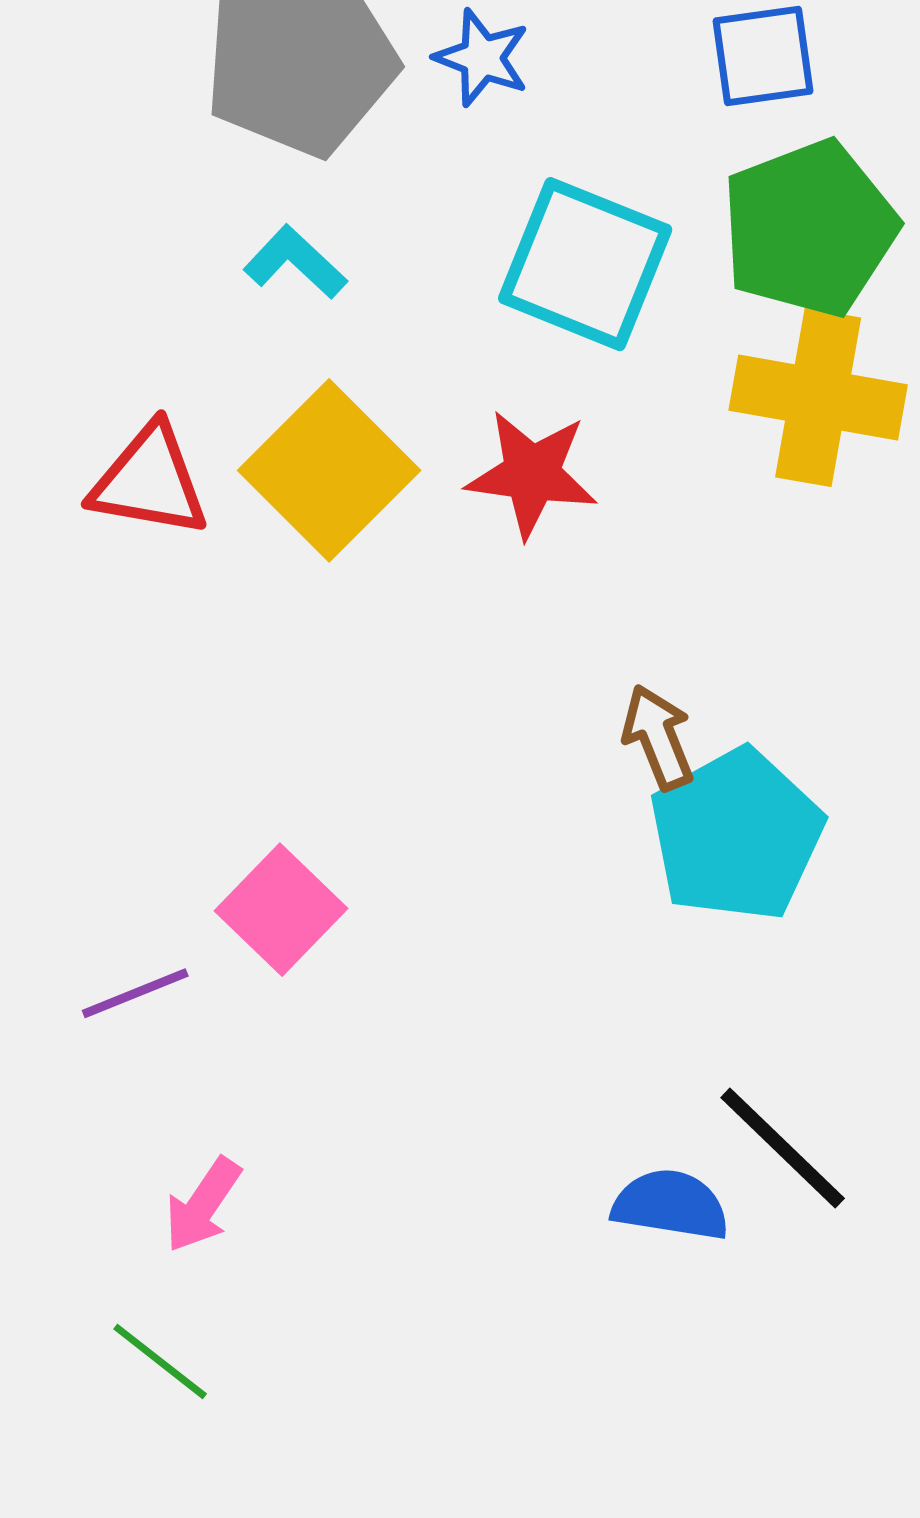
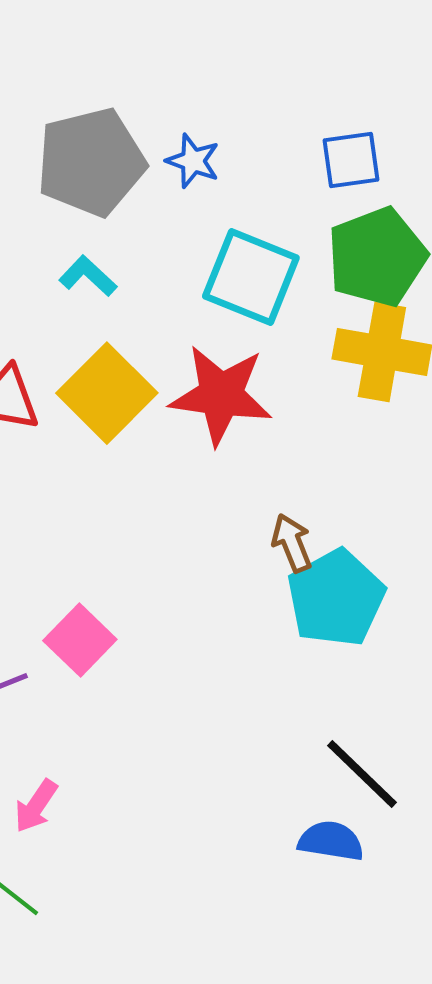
red star: (532, 474) -> (221, 395), size x1.4
blue semicircle: (671, 1205) -> (331, 841), moved

